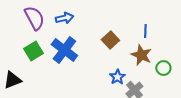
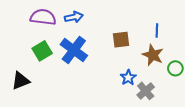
purple semicircle: (34, 18) -> (43, 17), turned -55
brown square: (110, 40) -> (121, 40), turned 36

